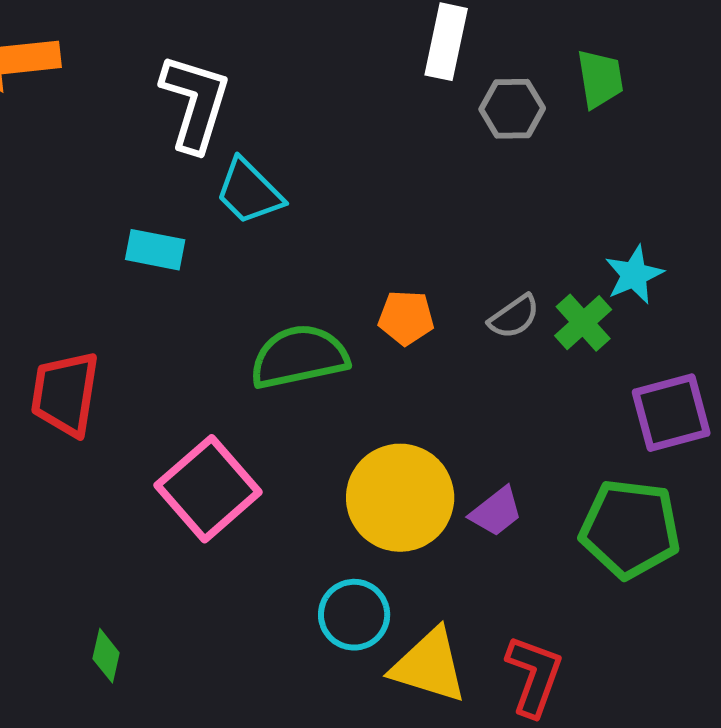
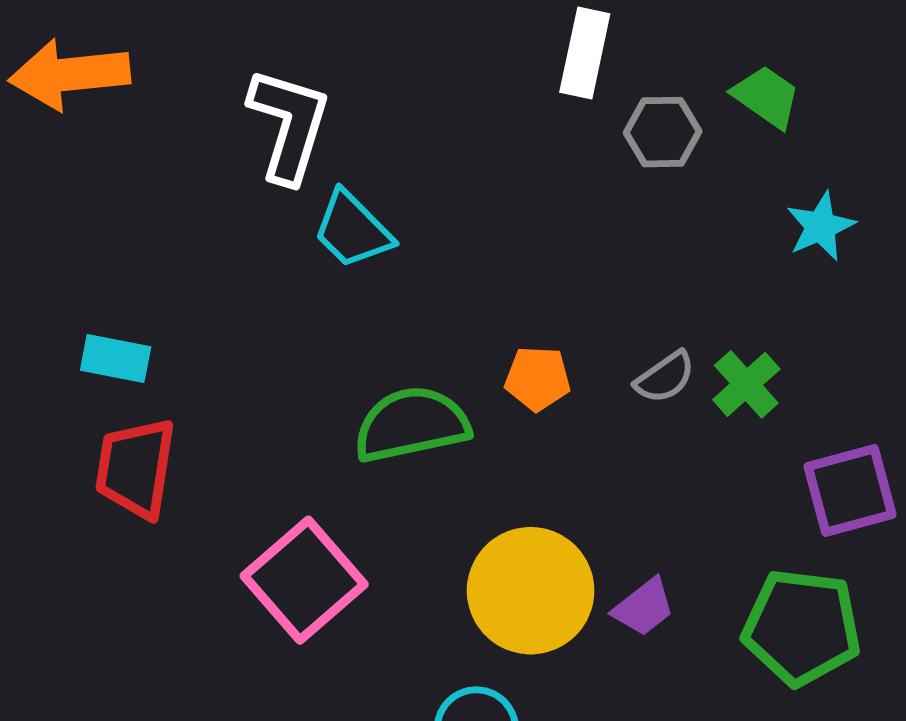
green trapezoid: (600, 79) -> (766, 97), turned -46
cyan rectangle: (155, 250) -> (116, 358), moved
cyan star: (634, 275) -> (821, 226), moved

